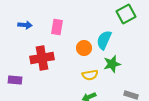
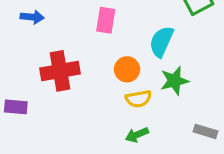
pink rectangle: (57, 27) -> (106, 20), moved
orange circle: (84, 48) -> (127, 69), moved

